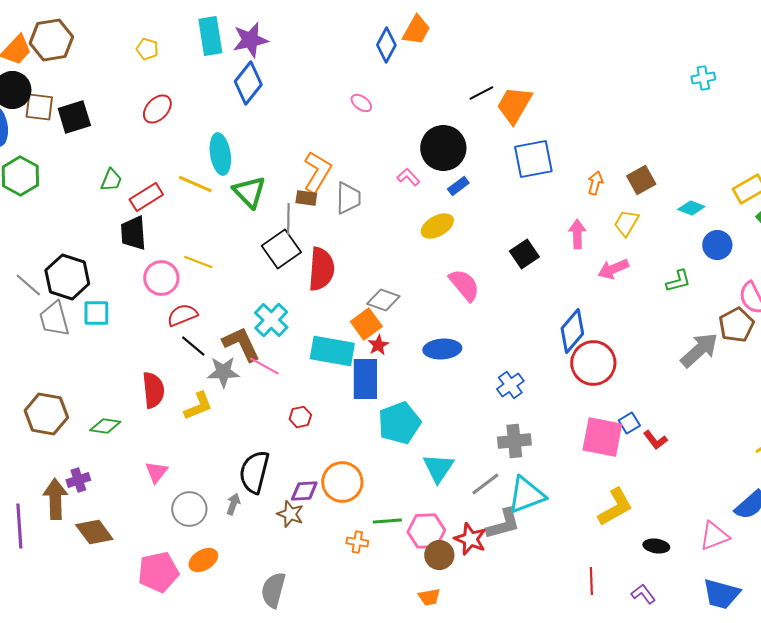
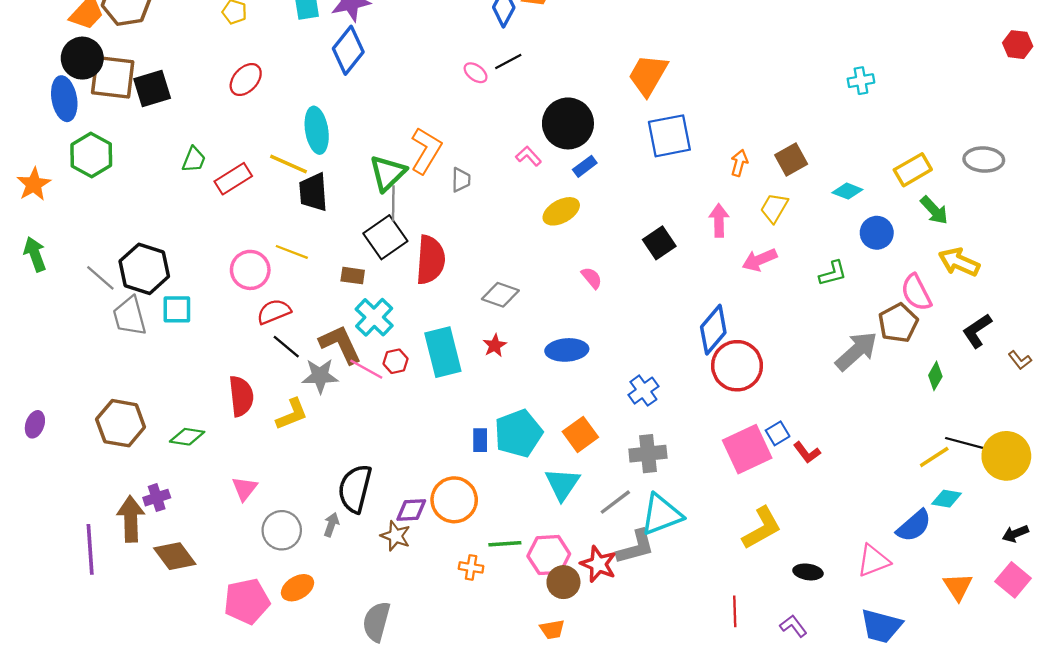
cyan cross: (703, 78) -> (861, 81), moved
black line: (481, 93) -> (508, 61), moved
brown square: (39, 107) -> (113, 77), size x1.4
green triangle: (249, 192) -> (388, 173), moved, turned 30
brown rectangle: (306, 198) -> (353, 276), moved
gray trapezoid: (348, 198) -> (461, 180), size x0.7
black trapezoid: (133, 233) -> (313, 192), moved
pink semicircle: (464, 285) -> (592, 278), size x0.6
orange square: (366, 324) -> (580, 434), moved
cyan rectangle: (332, 351) -> (443, 352), turned 66
blue rectangle: (365, 379) -> (480, 440), moved, size x0.5
red hexagon: (300, 417) -> (396, 361), moved
pink square: (602, 437) -> (747, 449), turned -36

